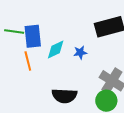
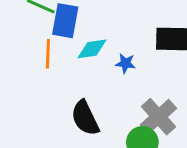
black semicircle: (64, 96) -> (85, 118), turned 45

